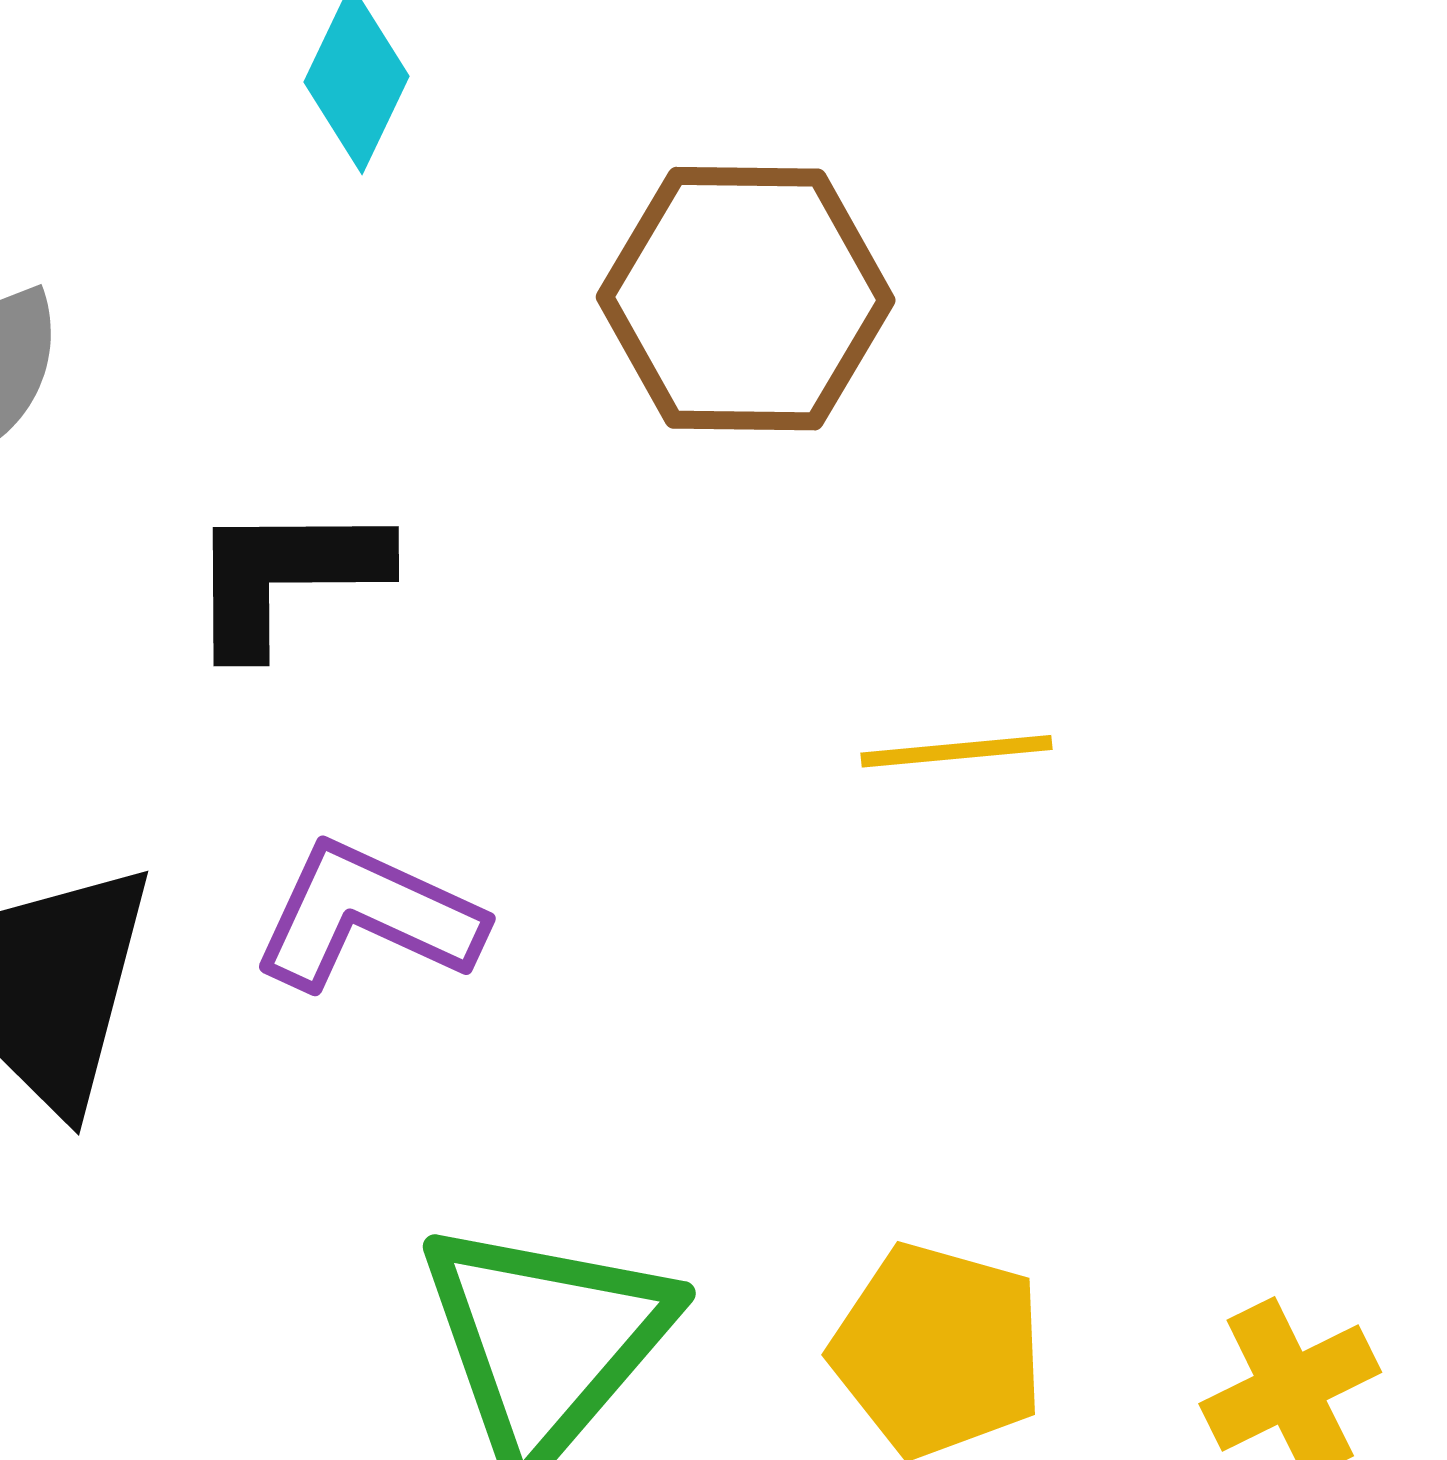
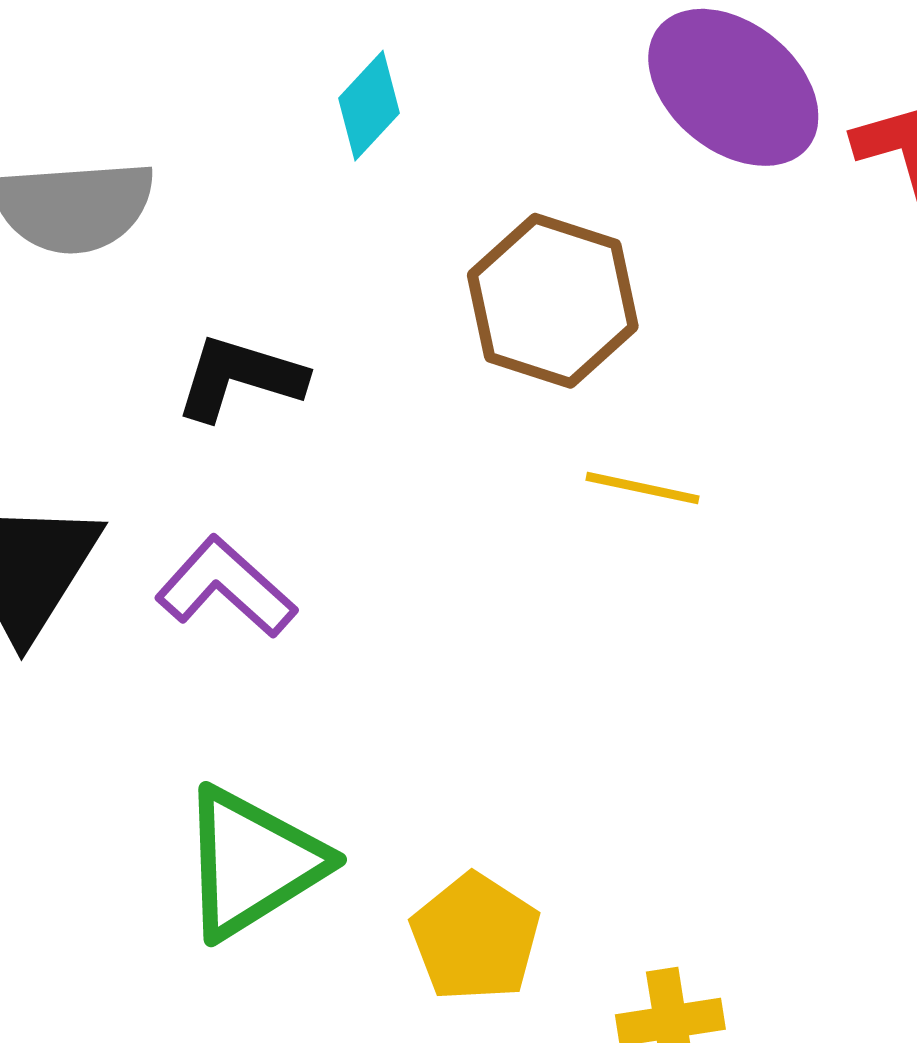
yellow line: (956, 751) -> (643, 488), moved

